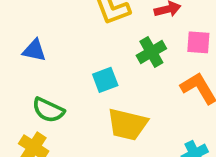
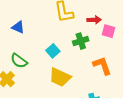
pink square: (198, 42) -> (109, 31), moved
cyan square: (105, 80) -> (53, 51), turned -32

